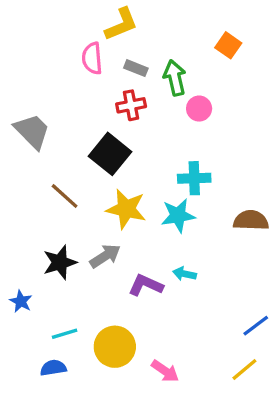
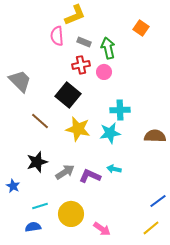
pink circle: (199, 109) -> (104, 72), moved
gray arrow: (105, 256) -> (65, 172), moved

